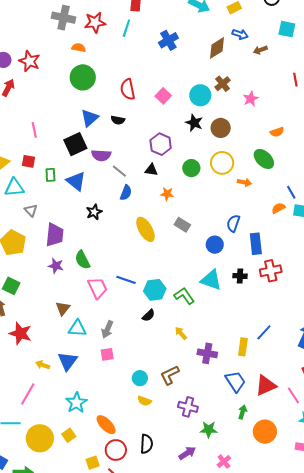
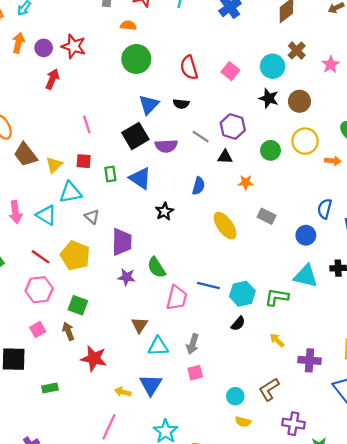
gray line: (119, 171) -> (201, 137), moved
pink trapezoid: (97, 288) -> (177, 298), turned 45
green L-shape: (184, 296) -> (277, 297), turned -40

